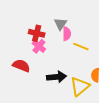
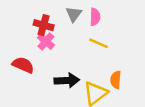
pink semicircle: (67, 34) -> (95, 17), moved

